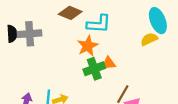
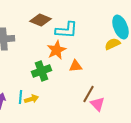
green cross: (94, 69) -> (42, 71), moved

